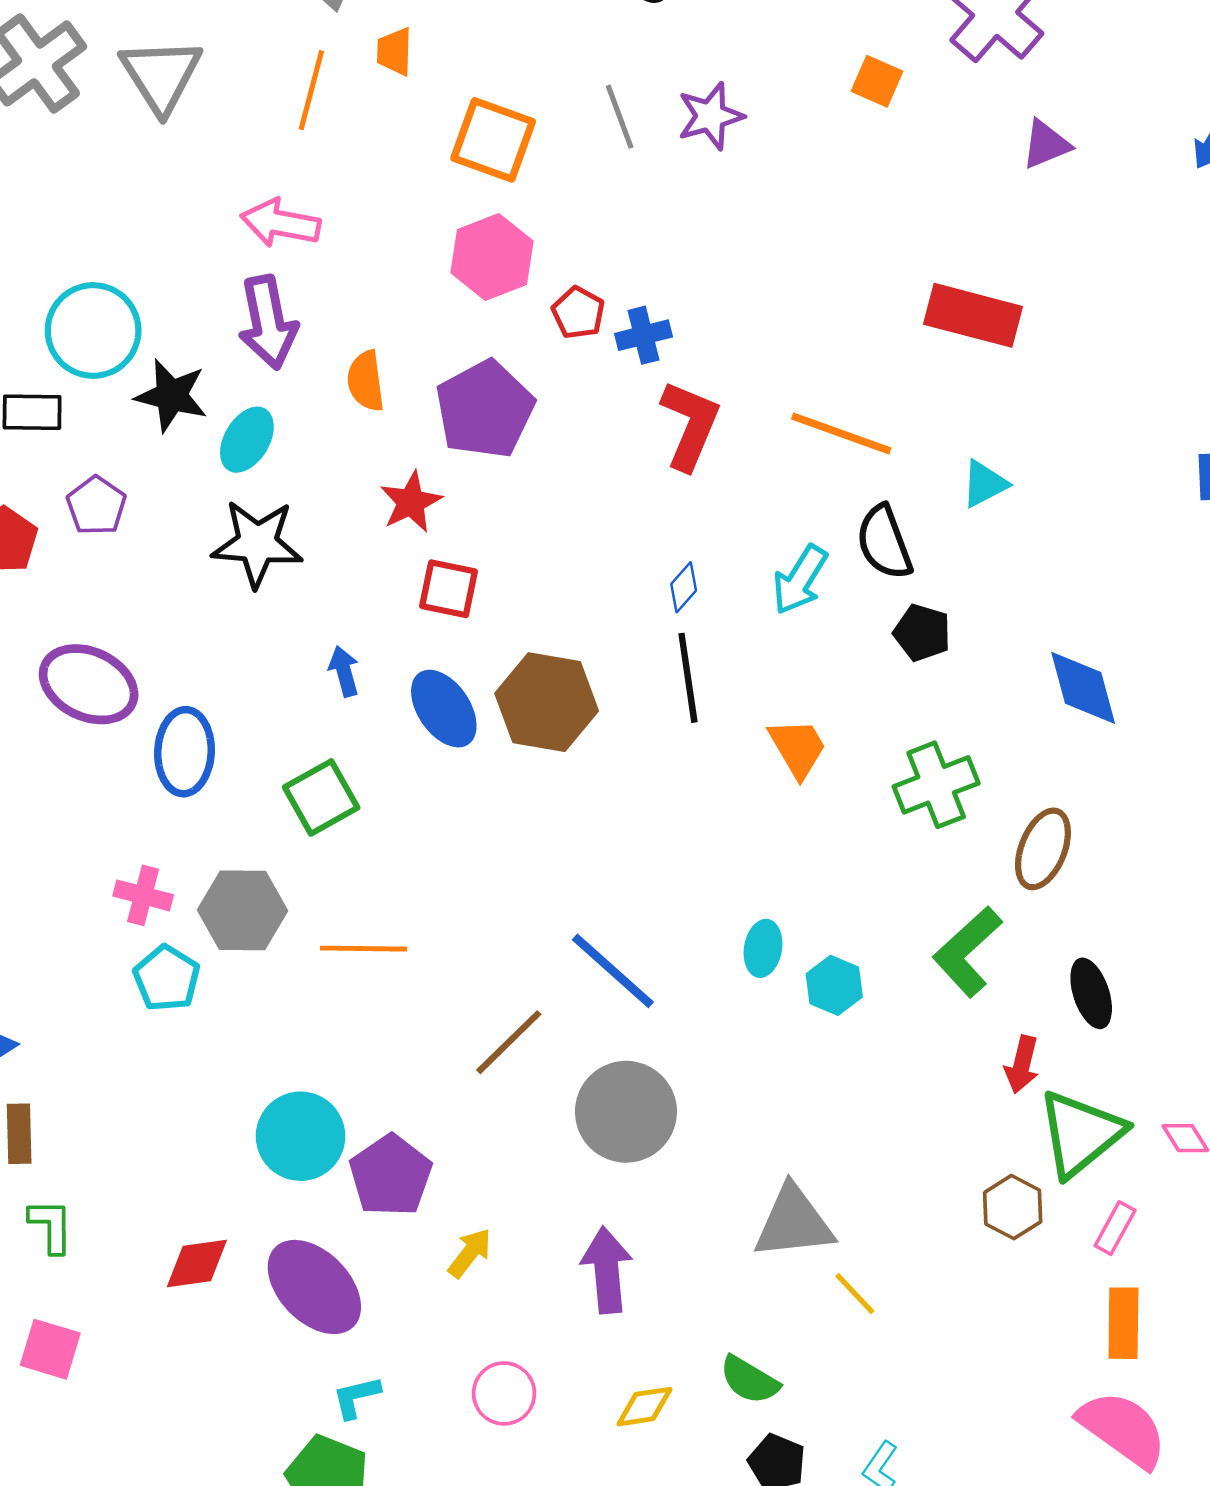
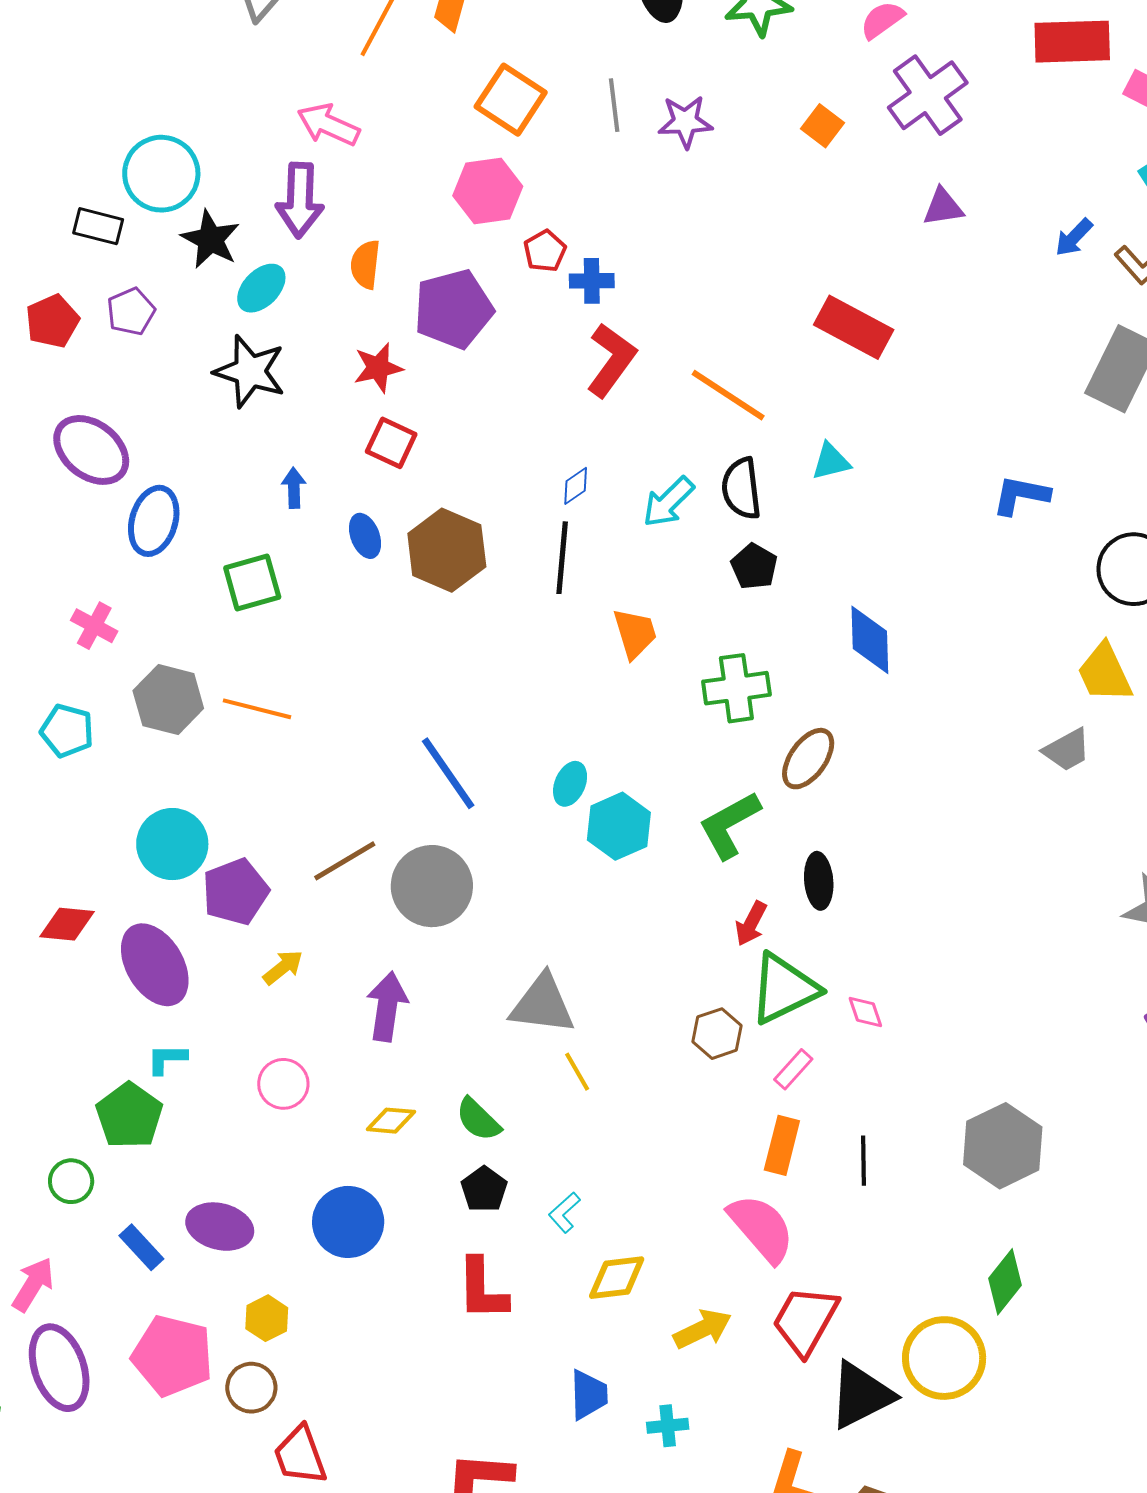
blue ellipse: (444, 709) -> (365, 536), size x0.7
gray hexagon: (242, 910) -> (168, 700), moved
cyan pentagon: (167, 978) -> (67, 731), moved, turned -30
cyan hexagon: (834, 985) -> (619, 826), size x1.4
brown line: (509, 1042) -> (345, 861), moved

